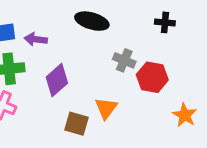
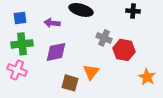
purple arrow: (36, 39) -> (52, 23), moved
purple diamond: (57, 80) -> (56, 52), turned 30

